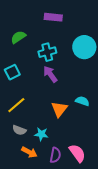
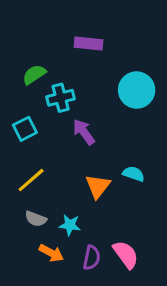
cyan cross: (47, 52) -> (61, 98), moved

